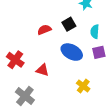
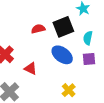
black square: (69, 24) -> (63, 27), size x1.5

